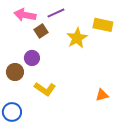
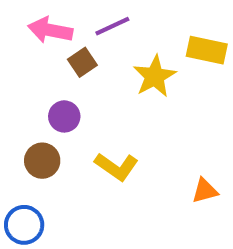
brown circle: (15, 72) -> (42, 161), moved
yellow L-shape: (45, 89) -> (116, 167), moved

